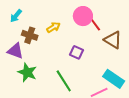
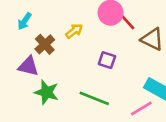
brown cross: (30, 35) -> (45, 44), turned 35
green line: (64, 81) -> (94, 98), turned -30

